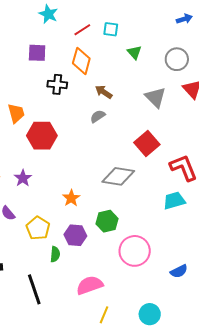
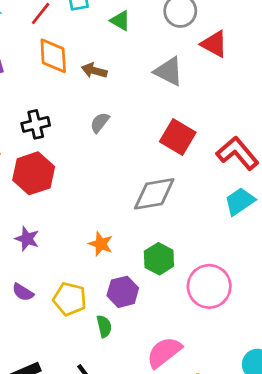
black cross: (57, 84) -> (36, 124), moved
brown arrow: (104, 92) -> (94, 71), moved

